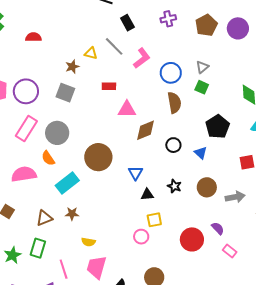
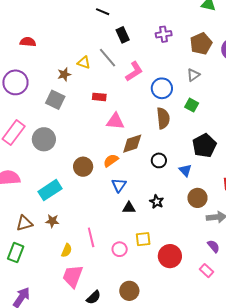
gray triangle: (202, 67) -> (193, 75), moved
purple circle: (26, 91) -> (15, 82), moved
brown circle: (98, 157) -> (83, 167), size x0.7
orange semicircle: (48, 158) -> (111, 160), moved, turned 84
brown circle: (207, 187) -> (197, 198), moved
yellow square: (154, 220) -> (143, 239), moved
purple semicircle: (218, 228) -> (214, 246), moved
yellow semicircle: (88, 242) -> (67, 250), turned -80
pink line: (64, 269) -> (91, 237), moved

